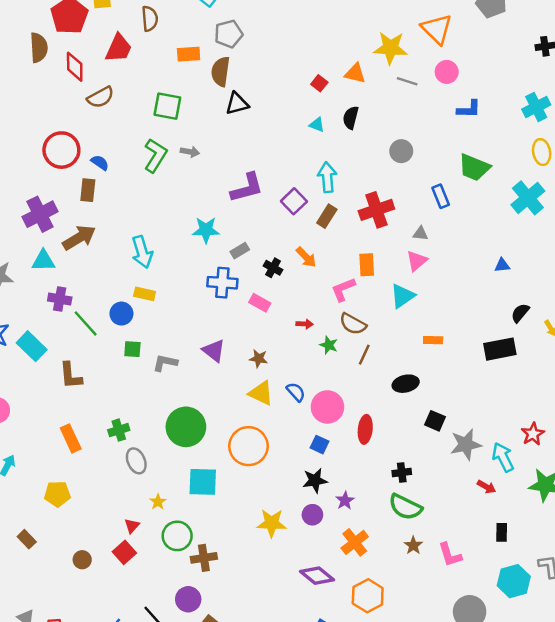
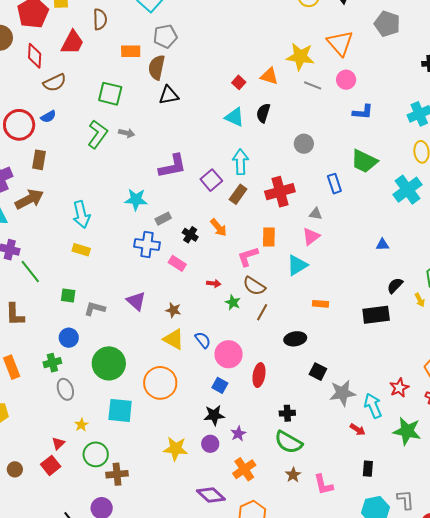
cyan triangle: (317, 125) -> (235, 117), size x1.5
blue semicircle: (100, 163) -> (48, 117), moved, turned 112
blue circle: (121, 314) -> (69, 338), moved

